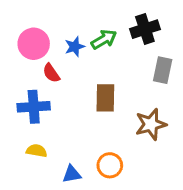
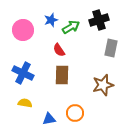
blue star: (75, 47) -> (51, 20), moved
red semicircle: (51, 73) -> (59, 50), moved
brown rectangle: (105, 98) -> (62, 75), moved
blue cross: (34, 107) -> (23, 73), turned 30

